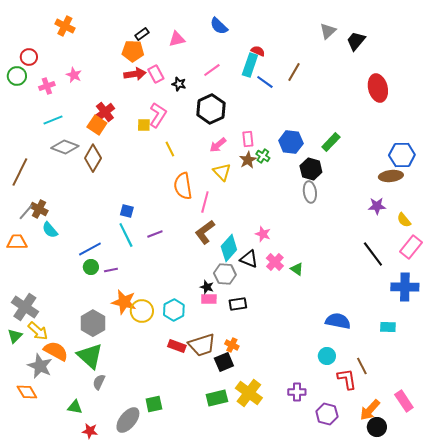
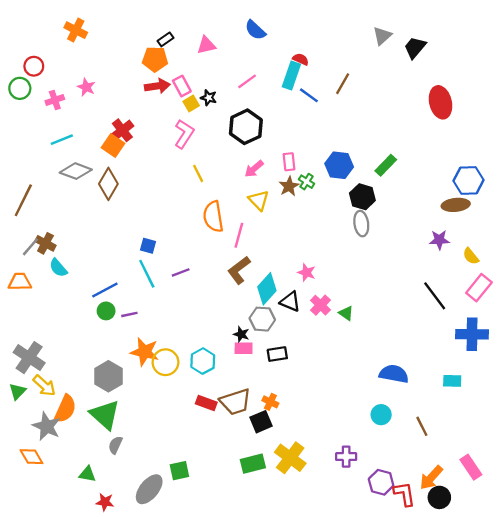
yellow square: (144, 125) -> (191, 104), moved, turned -32
orange semicircle: (56, 351) -> (65, 409), turned 85
red L-shape: (347, 379) -> (404, 494), moved

